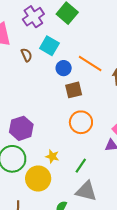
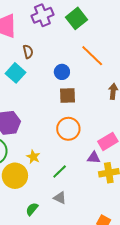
cyan square: (49, 46) -> (16, 73), moved
orange line: (90, 63) -> (92, 56), moved
gray triangle: (86, 191) -> (60, 198), size x0.6

